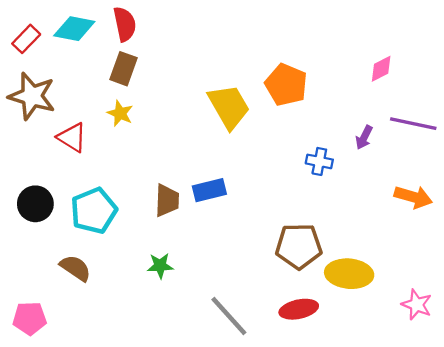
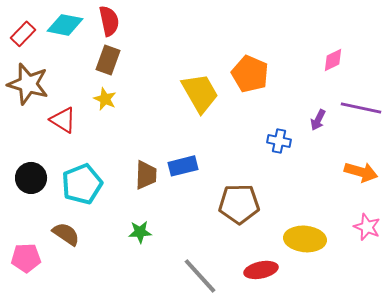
brown pentagon: (299, 246) -> (239, 204), moved
pink star: (417, 305) -> (367, 227), moved
pink pentagon: (30, 318) -> (26, 258), moved

